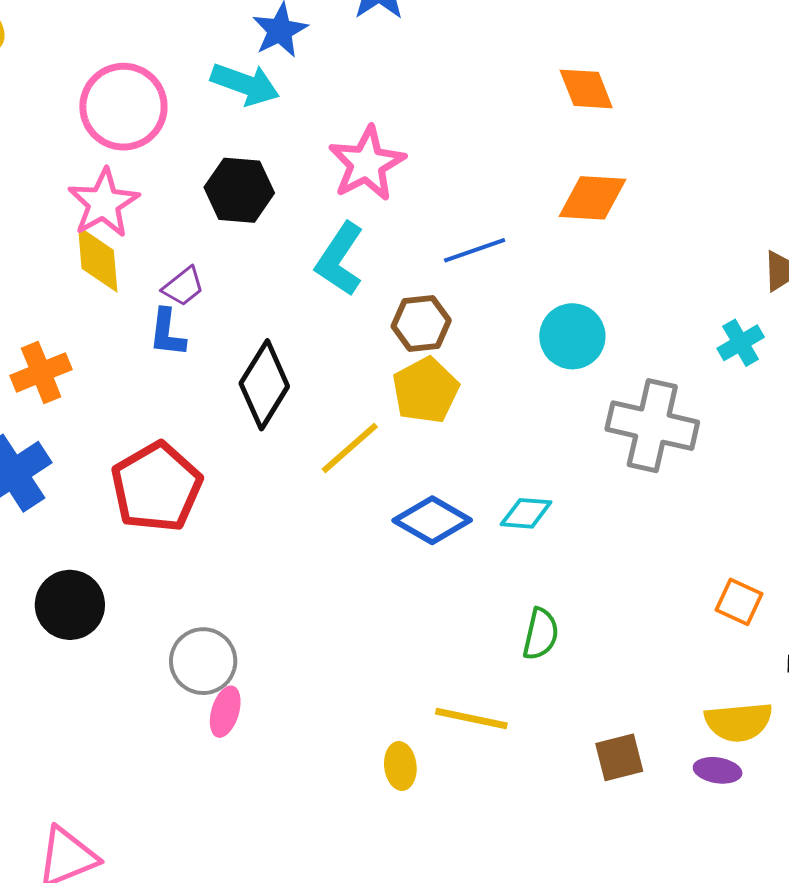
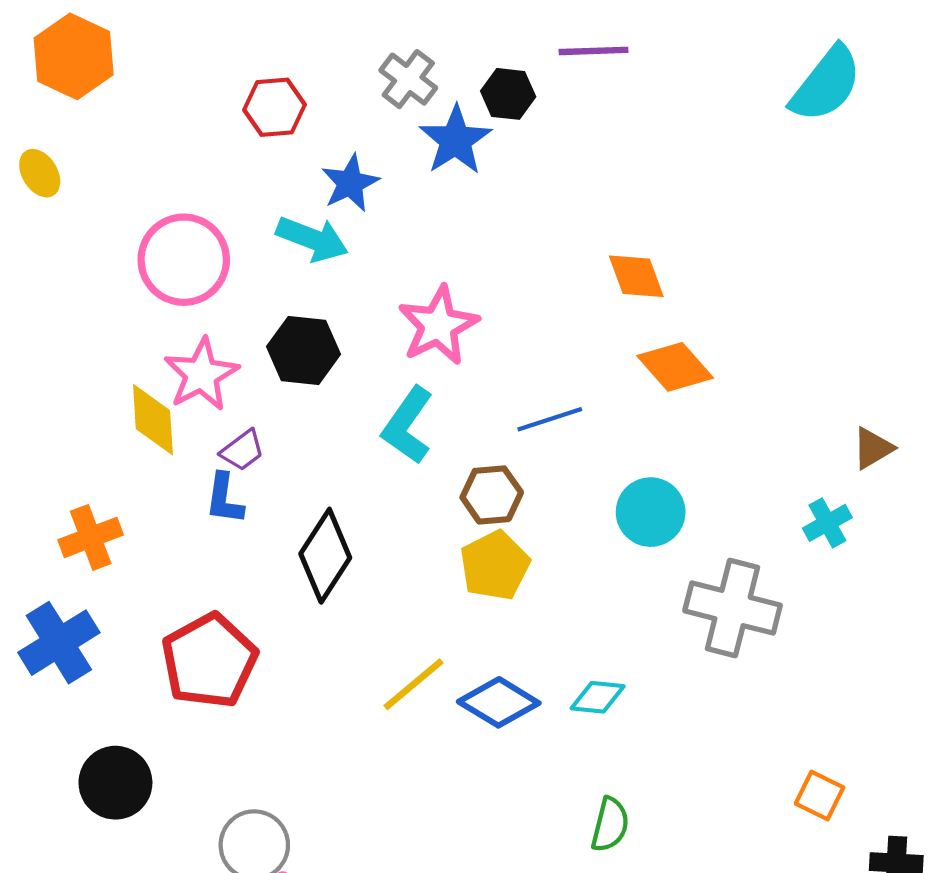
orange diamond: (586, 89) -> (636, 276), moved
orange diamond: (593, 198) -> (675, 367), turned 44
pink star: (104, 203) -> (201, 374), moved
yellow line: (350, 448) -> (413, 684), moved

